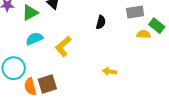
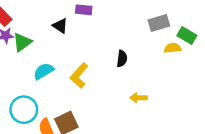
green triangle: (30, 13) -> (22, 42), moved
black semicircle: (101, 22) -> (122, 59), moved

